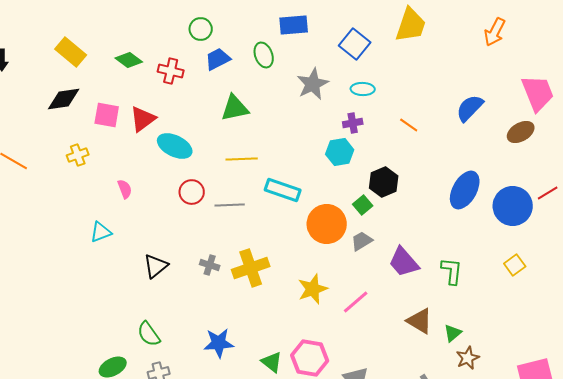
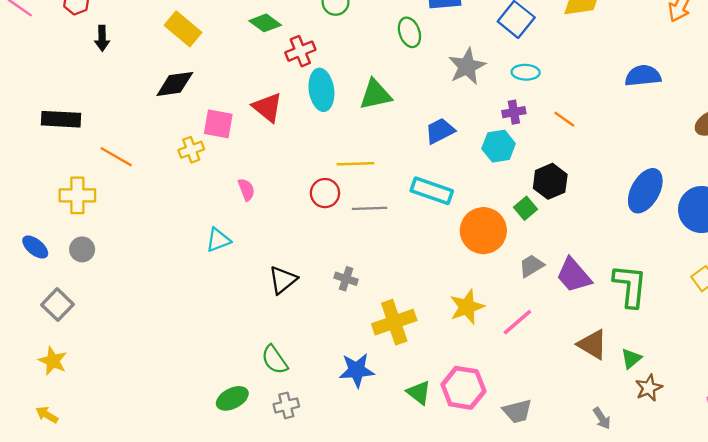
blue trapezoid: (218, 59) -> (440, 131), moved
green diamond: (129, 60) -> (265, 23), moved
red cross: (171, 71) -> (300, 51), turned -35
blue semicircle: (470, 108) -> (643, 76), moved, turned 40
pink square: (107, 115) -> (218, 124), moved
red triangle: (143, 119) -> (267, 107), turned -44
orange line: (409, 125) -> (564, 119), moved
cyan ellipse: (175, 146) -> (321, 90), moved, turned 56
yellow line: (242, 159) -> (355, 164), moved
gray trapezoid: (362, 241) -> (531, 266), moved
yellow cross: (251, 268) -> (394, 322), moved
green L-shape: (452, 271) -> (630, 286), size x1.4

